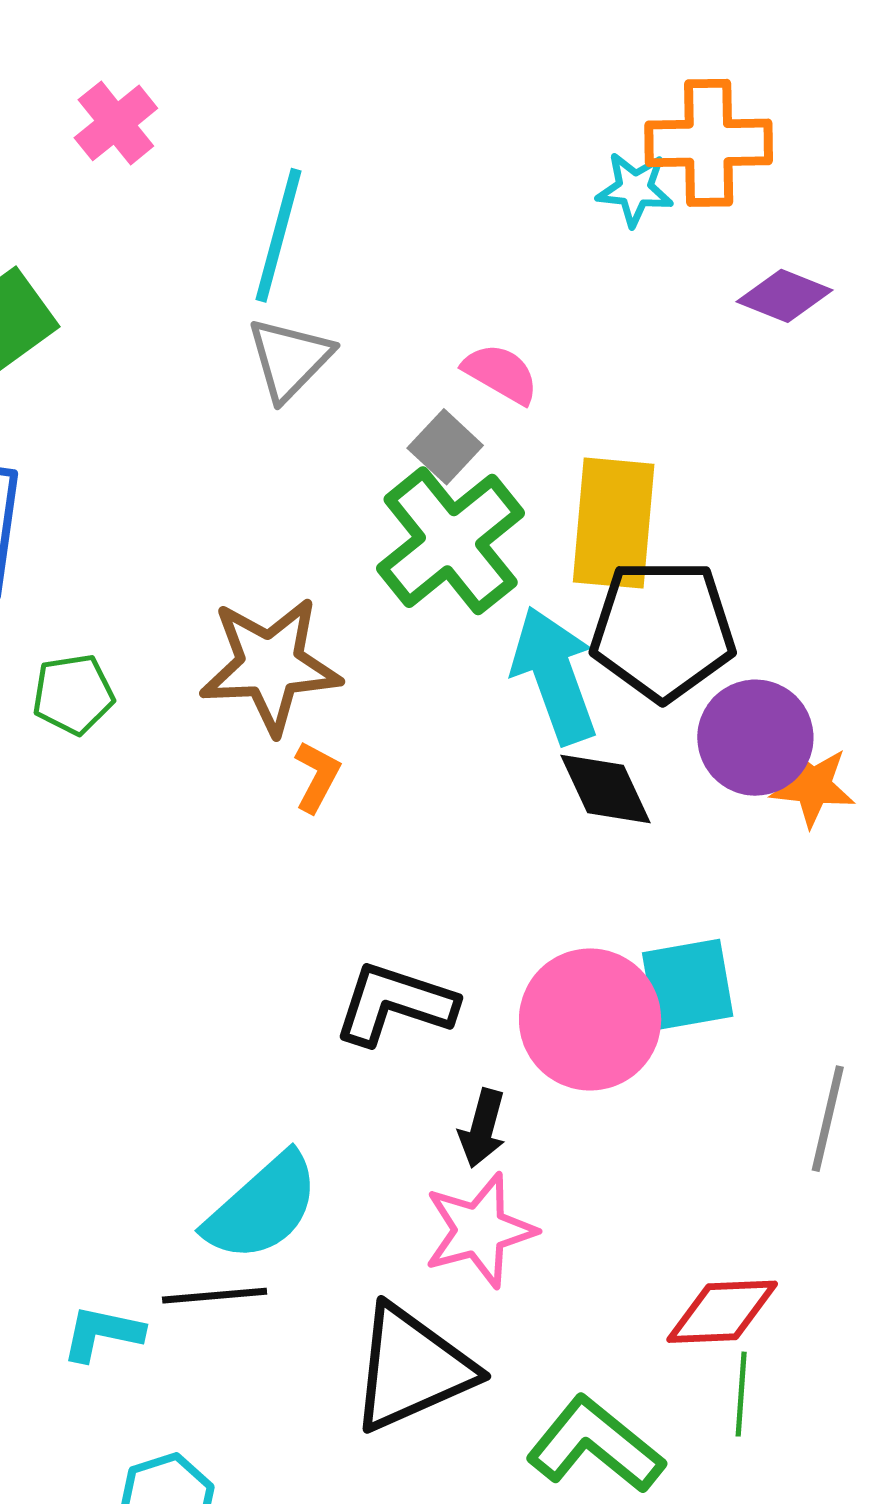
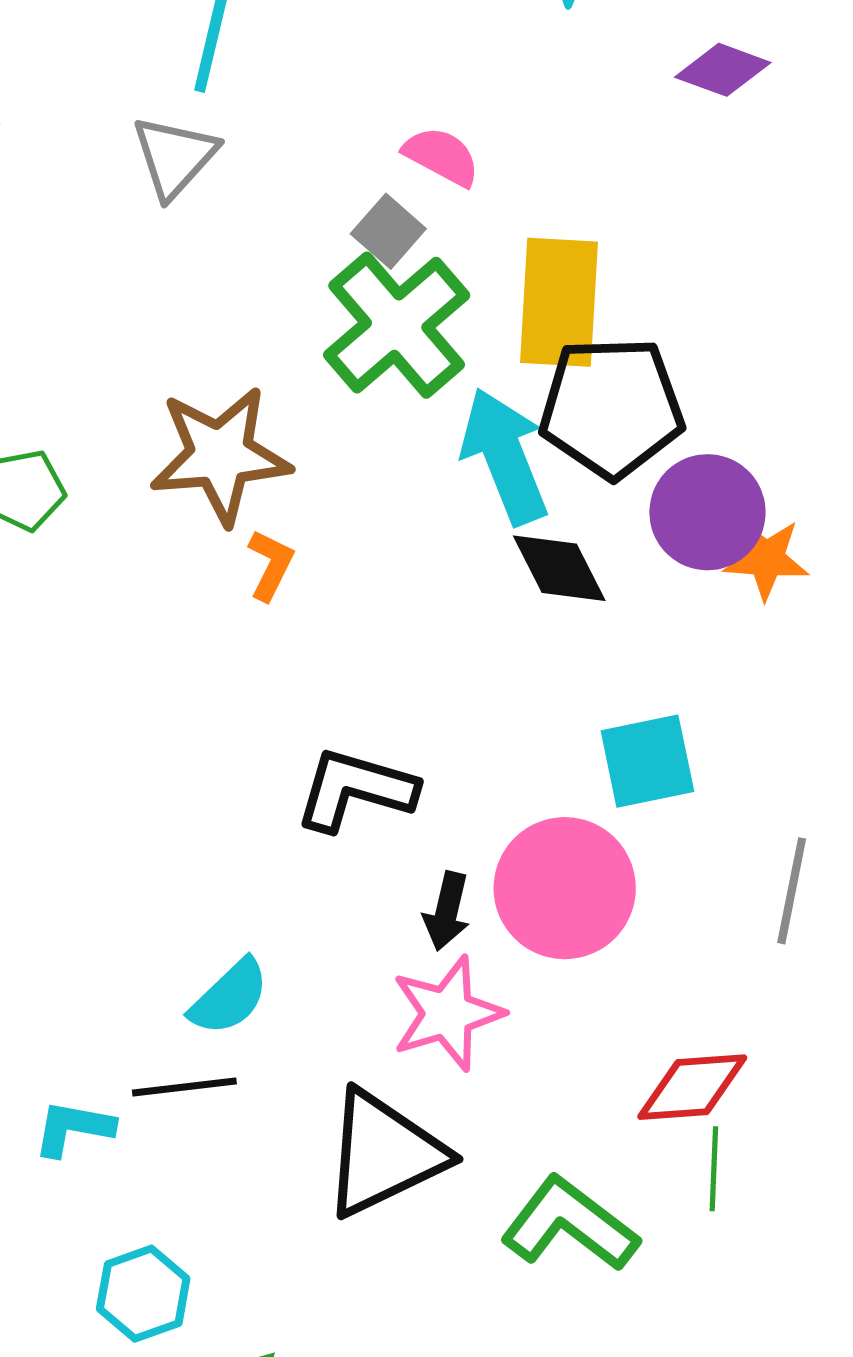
gray triangle: (290, 359) -> (175, 157), moved
pink circle: (590, 1019) -> (565, 888), moved
cyan semicircle: (262, 1207) -> (229, 997), size x0.7

